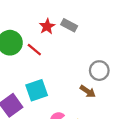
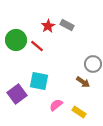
cyan square: (37, 90) -> (39, 81), turned 30

